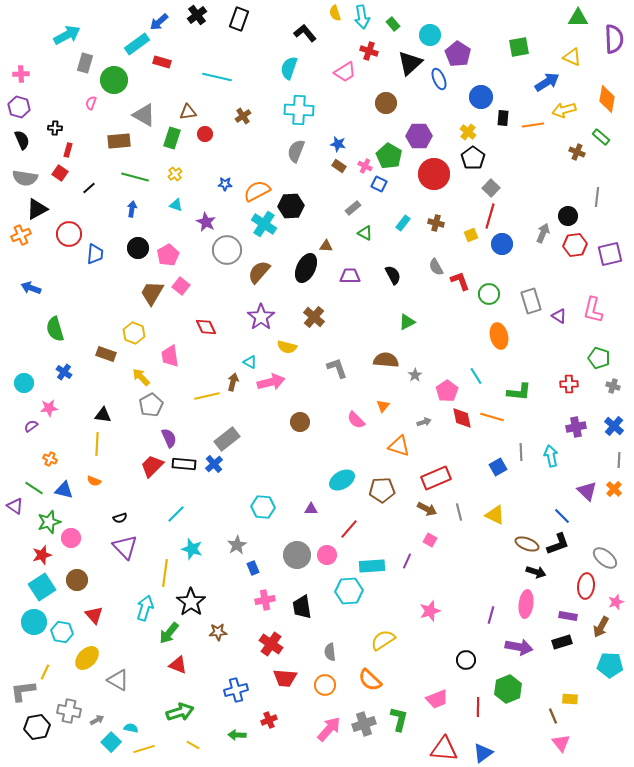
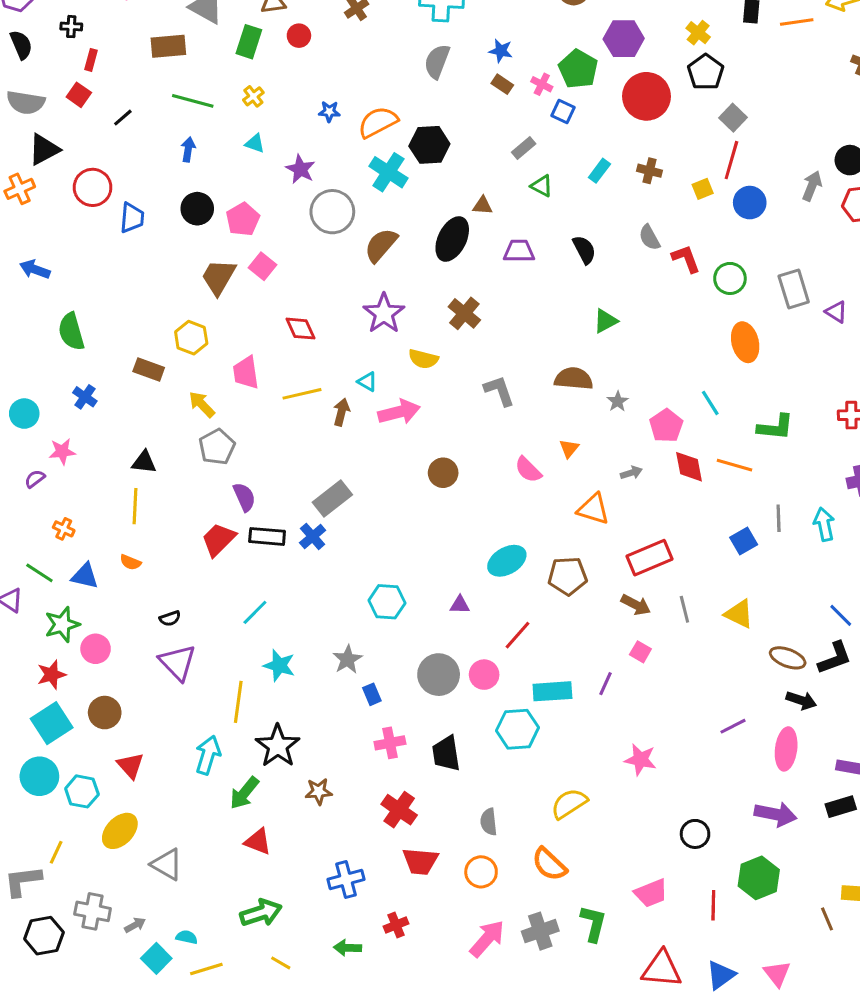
yellow line: (207, 396) -> (302, 394), moved
pink star: (430, 611) -> (640, 760), turned 30
purple line: (491, 615) -> (733, 726), moved, turned 48
pink triangle: (561, 743) -> (777, 974), moved

